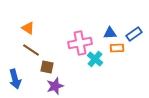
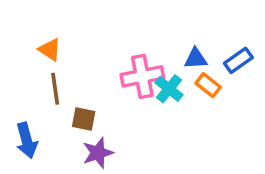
orange rectangle: (117, 48) -> (208, 85), turned 40
brown line: (31, 50) -> (55, 89), turned 48
cyan cross: (95, 59) -> (169, 89), moved

